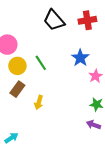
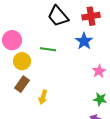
blue star: (80, 58) -> (84, 41), moved
green line: (41, 63) -> (48, 49), moved, turned -49

